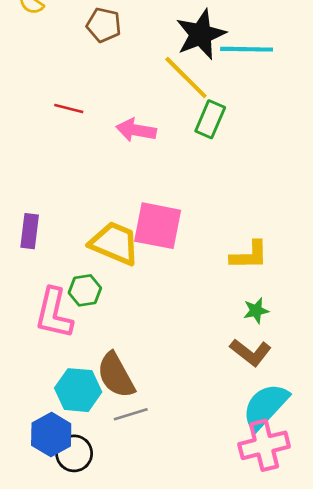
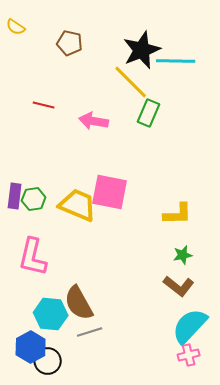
green hexagon: (85, 290) -> (34, 199), moved
pink cross: (264, 445) -> (189, 355), size x0.6

